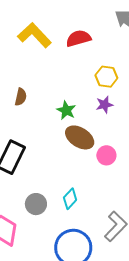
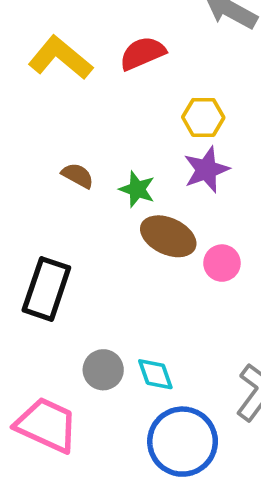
brown semicircle: (21, 97) -> (78, 176), moved, turned -66
purple star: (104, 105) -> (206, 170), size x1.4
cyan diamond: (70, 199) -> (155, 374), moved, turned -55

